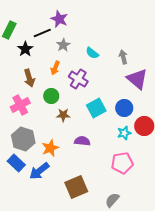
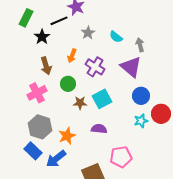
gray star: (63, 45) -> (88, 33), moved
cyan semicircle: (92, 53) -> (116, 37), moved
purple triangle: (137, 79) -> (131, 67), moved
cyan square: (96, 108) -> (102, 99), moved
pink pentagon: (122, 163) -> (121, 157), moved

